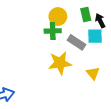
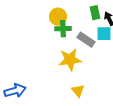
yellow circle: (58, 17) -> (58, 17), moved
yellow triangle: (93, 73) -> (78, 91), moved

